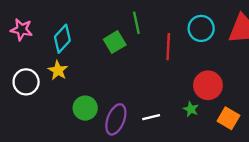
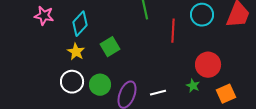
green square: (115, 42) -> (110, 47), moved
white circle: (26, 82) -> (72, 82), moved
orange square: (228, 118) -> (226, 94), turned 36

